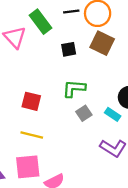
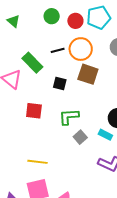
black square: (69, 49) -> (60, 83), turned 32
red square: (31, 101) -> (34, 111), moved

